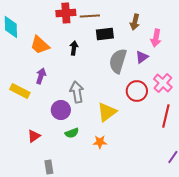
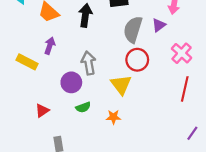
black arrow: (74, 48) -> (85, 15), size x1.5
red circle: (137, 91) -> (137, 60), moved
yellow triangle: (107, 112) -> (121, 85), turned -30

